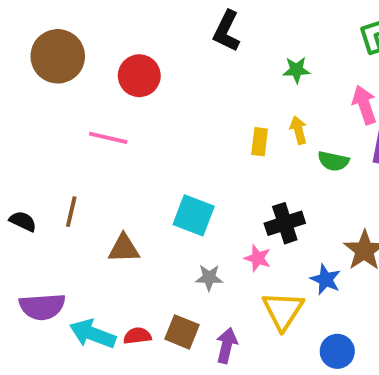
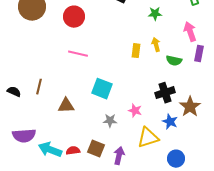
pink line: (108, 138) -> (78, 54), moved
black cross: (285, 223) -> (165, 93), moved
yellow triangle: (283, 311) -> (148, 138), turned 40

